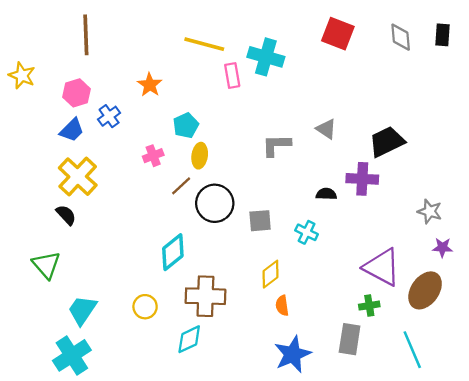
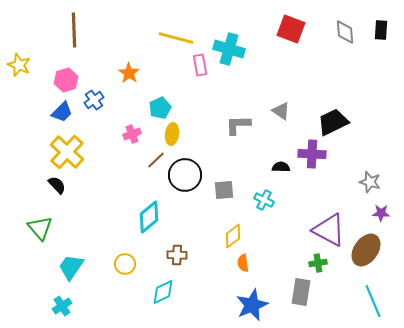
brown cross: (205, 296) -> (177, 255), size x0.6
cyan line: (412, 350) -> (373, 301), moved
cyan cross: (72, 355) -> (62, 306), size x0.6

